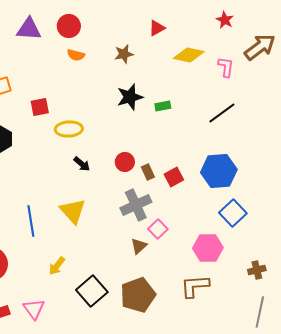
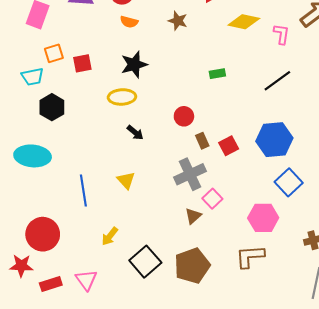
brown star: (124, 54) -> (178, 21), turned 30
black star: (130, 97) -> (134, 64), moved
red square: (40, 107) -> (82, 63), moved
red circle: (125, 162) -> (184, 116), moved
yellow triangle: (73, 211) -> (126, 180), size x0.7

